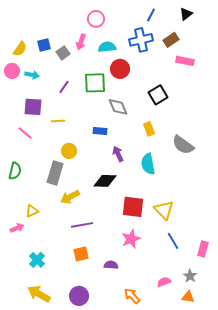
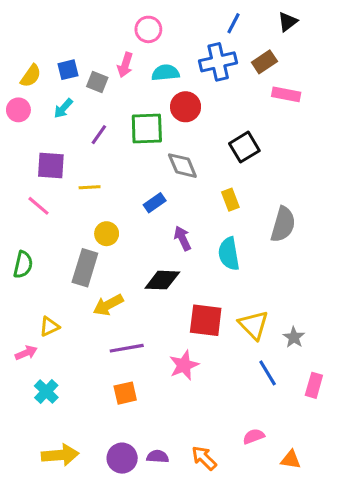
gray square: (63, 53) -> (97, 82), turned -32
cyan arrow: (32, 75) -> (63, 108), moved, turned 120
blue rectangle: (100, 131) -> (155, 203), turned -40
gray semicircle: (183, 145) -> (283, 224), turned -110
pink star: (131, 239) -> (184, 365), moved
cyan cross: (37, 260) -> (46, 392), moved
purple semicircle: (111, 265) -> (158, 457), moved
gray star: (190, 276) -> (294, 337), moved
yellow arrow: (39, 294) -> (60, 455), turned 145

